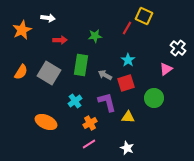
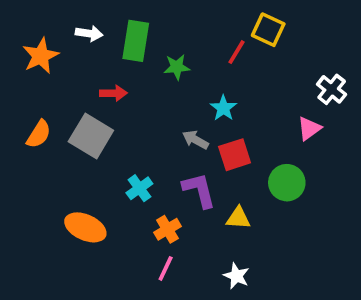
red arrow: (60, 40) -> (113, 93), moved
cyan star: (128, 60) -> (223, 108), moved
green rectangle: (81, 65) -> (136, 41), moved
pink line: (89, 144) -> (166, 268), turned -32

